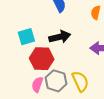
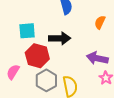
pink semicircle: (37, 85) -> (13, 72), moved

